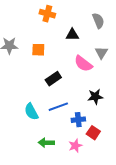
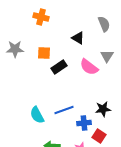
orange cross: (47, 14) -> (41, 17), moved
black triangle: (72, 35) -> (78, 38), turned 32
black rectangle: (53, 79) -> (59, 67), moved
black star: (95, 97) -> (103, 109), moved

